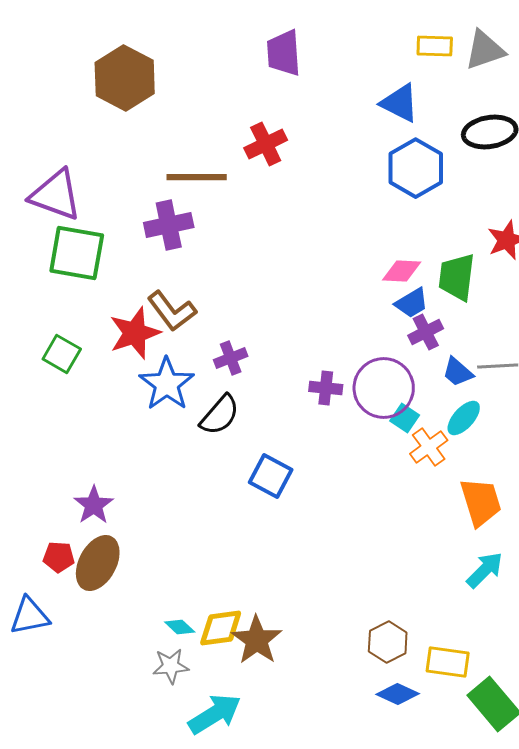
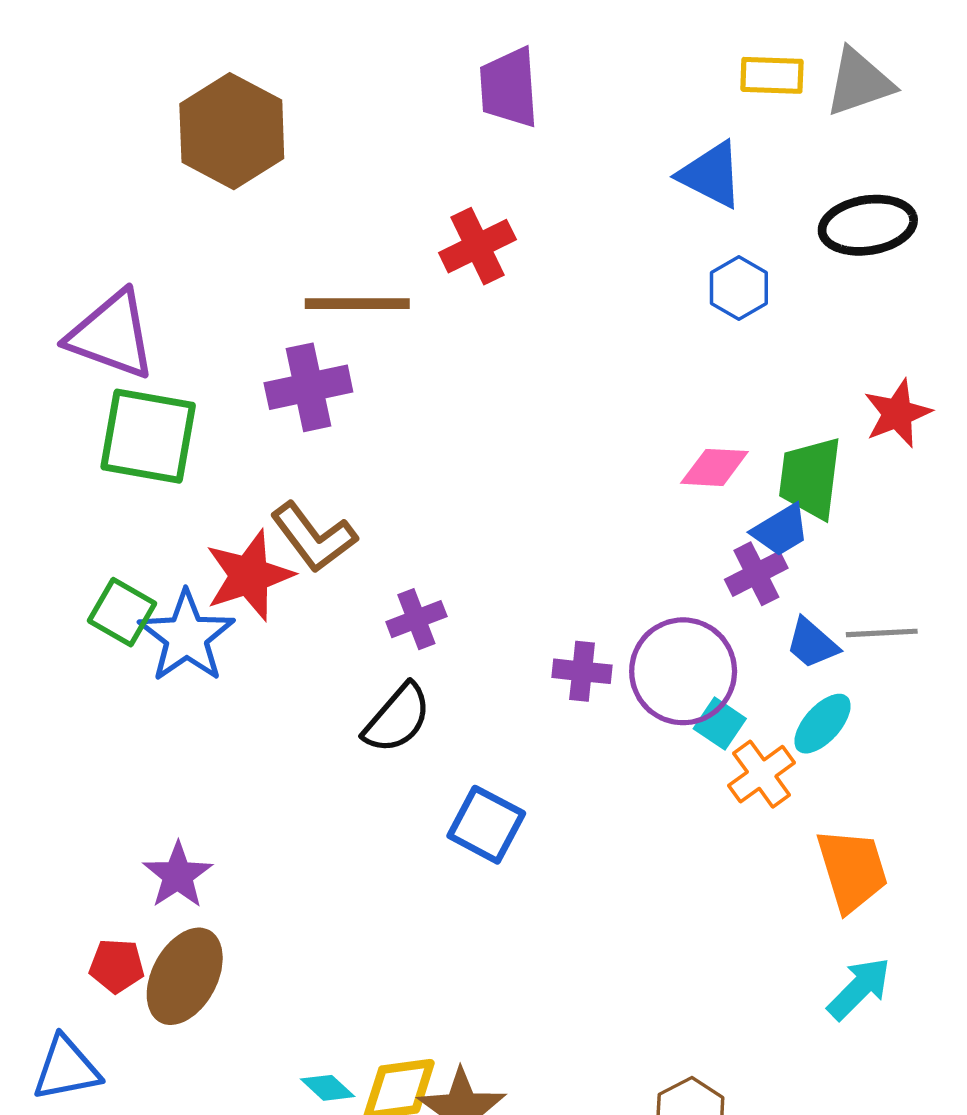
blue hexagon: (416, 168) -> (739, 288), size x0.6
blue trapezoid: (412, 303) -> (781, 530), moved
blue star: (167, 384) -> (186, 636), moved

